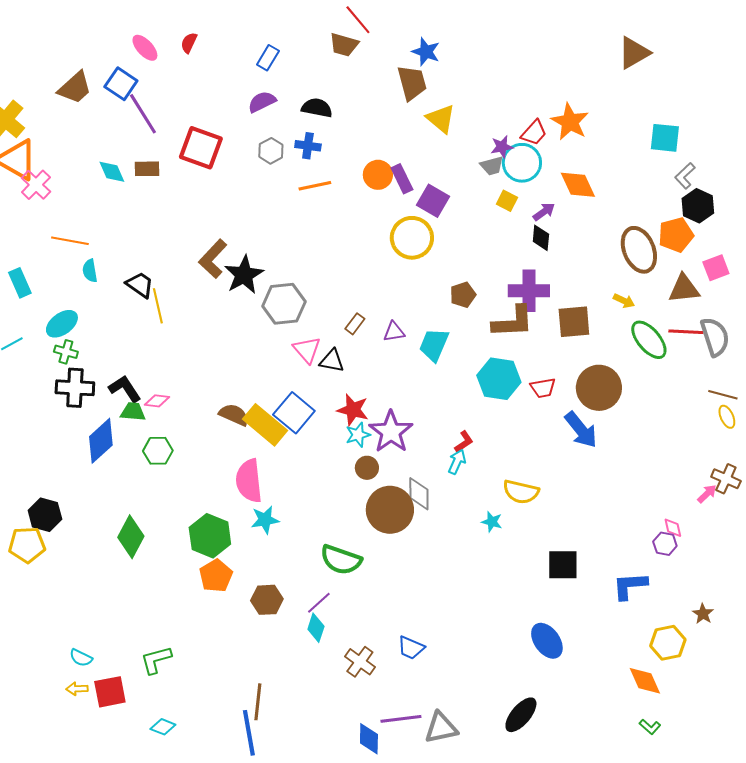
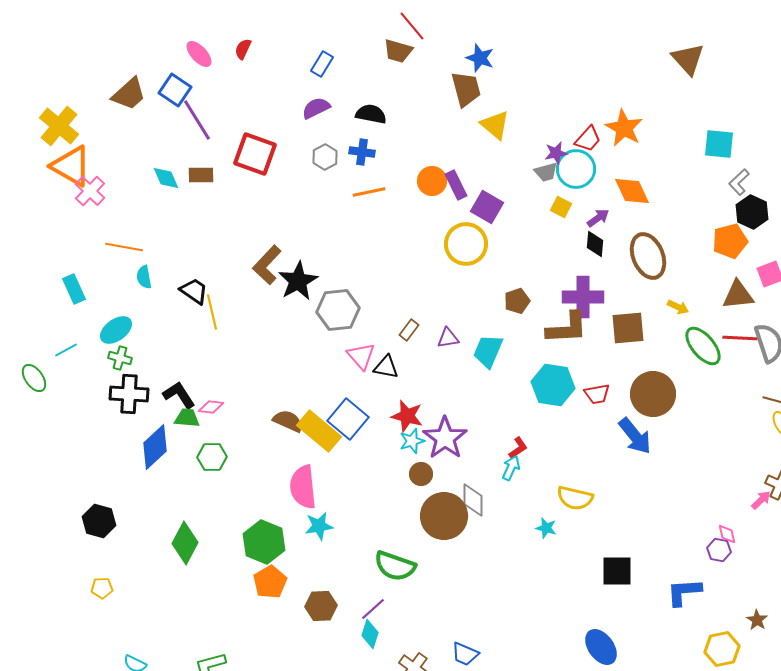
brown triangle: (634, 53) -> (688, 59), turned -42
brown ellipse: (639, 250) -> (648, 256), moved
yellow pentagon: (27, 545) -> (102, 588), moved, size x0.6

